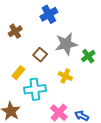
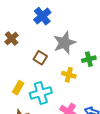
green cross: (88, 56) -> (89, 59), moved, turned 32
yellow rectangle: (18, 73) -> (18, 88), moved

